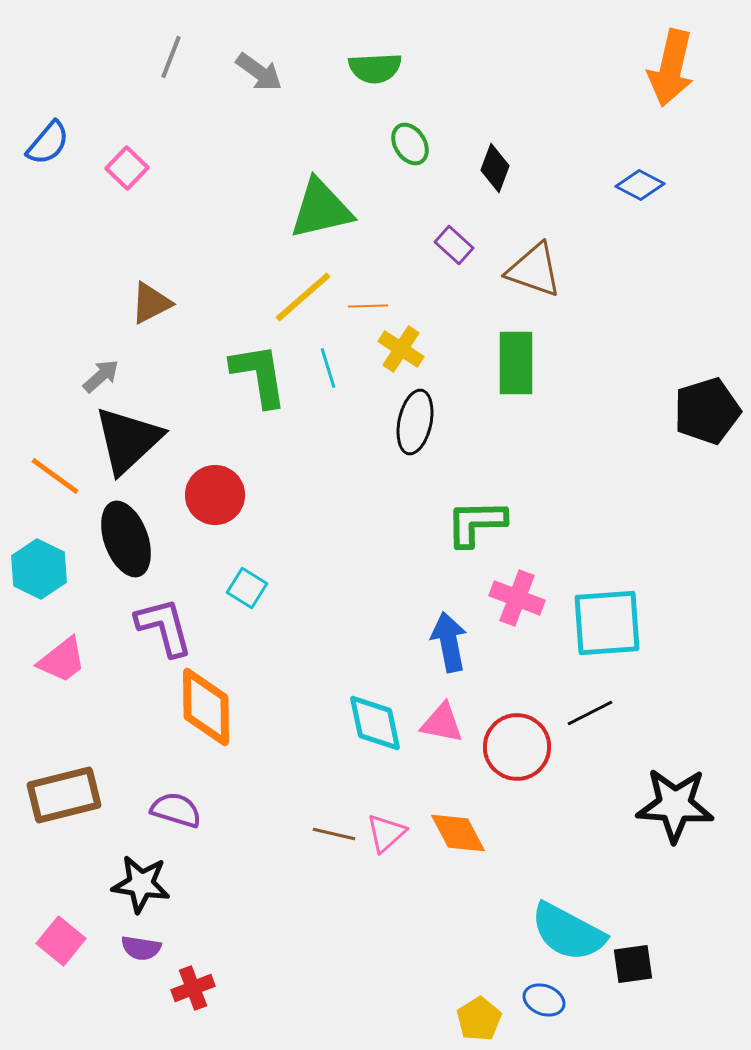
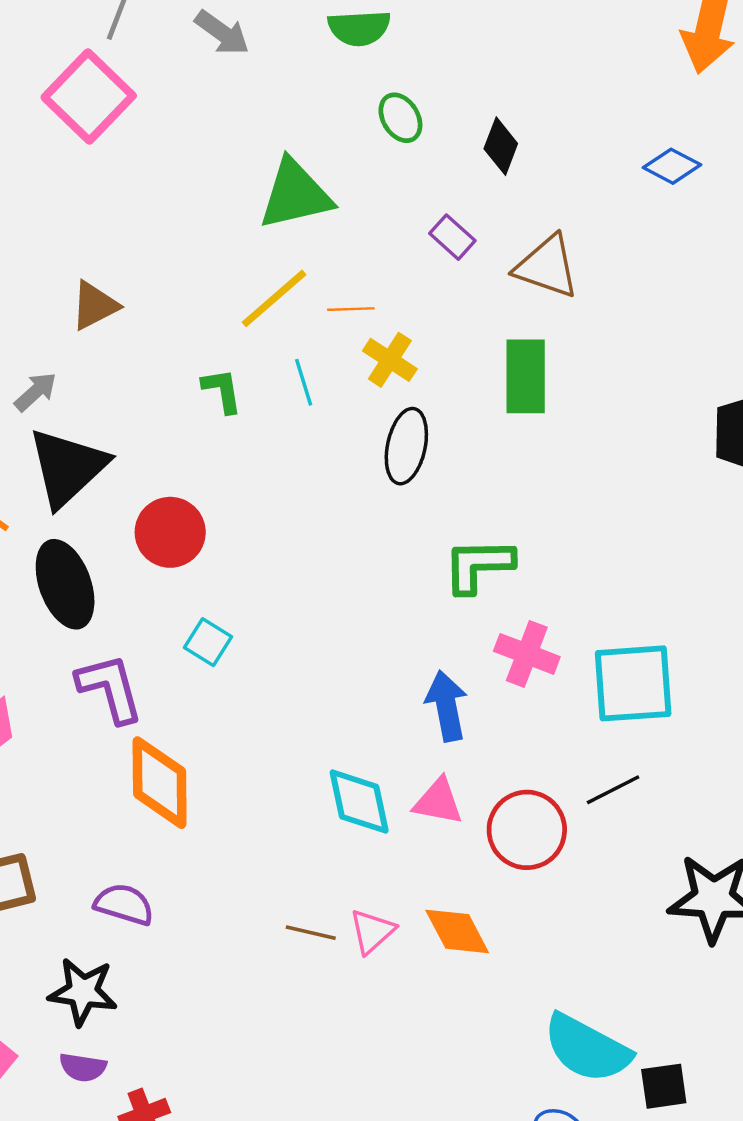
pink square: (127, 168) -> (89, 96), moved, size x1.8
green L-shape: (259, 375) -> (222, 391), size x0.6

